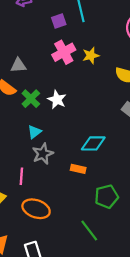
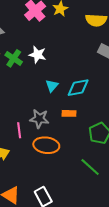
cyan triangle: (34, 132) -> (52, 86), moved
gray star: (43, 154) -> (39, 119), moved, turned -30
orange ellipse: (36, 209) -> (46, 145), moved

